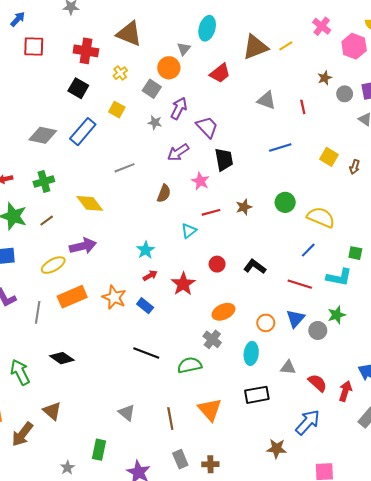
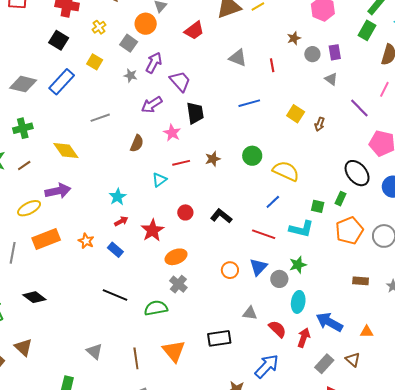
orange star: (114, 297) -> (86, 241), size x0.7
orange ellipse: (223, 312) -> (176, 257), moved
cyan ellipse: (251, 353) -> (298, 302), moved

